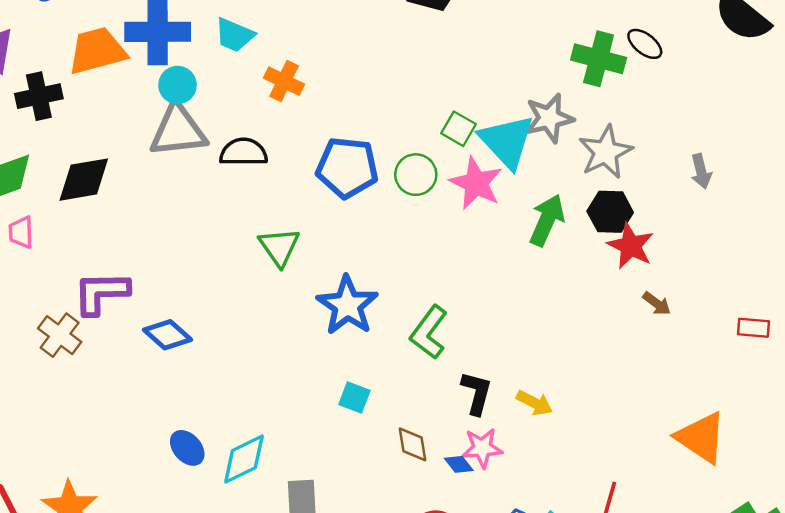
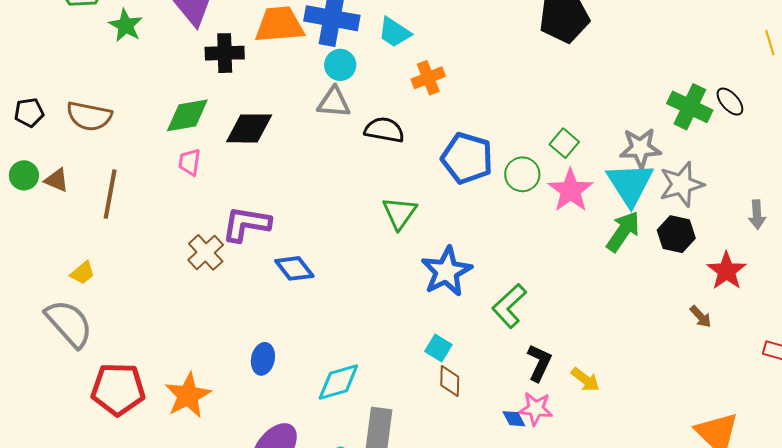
orange cross: (284, 81) -> (428, 78), turned 32
gray triangle: (178, 131) -> (334, 102), size x0.7
cyan triangle: (507, 141) -> (630, 184), moved
red star: (631, 246) -> (727, 271), moved
brown diamond: (412, 444) -> (450, 381), moved
blue ellipse: (187, 448) -> (263, 359), moved, turned 44

